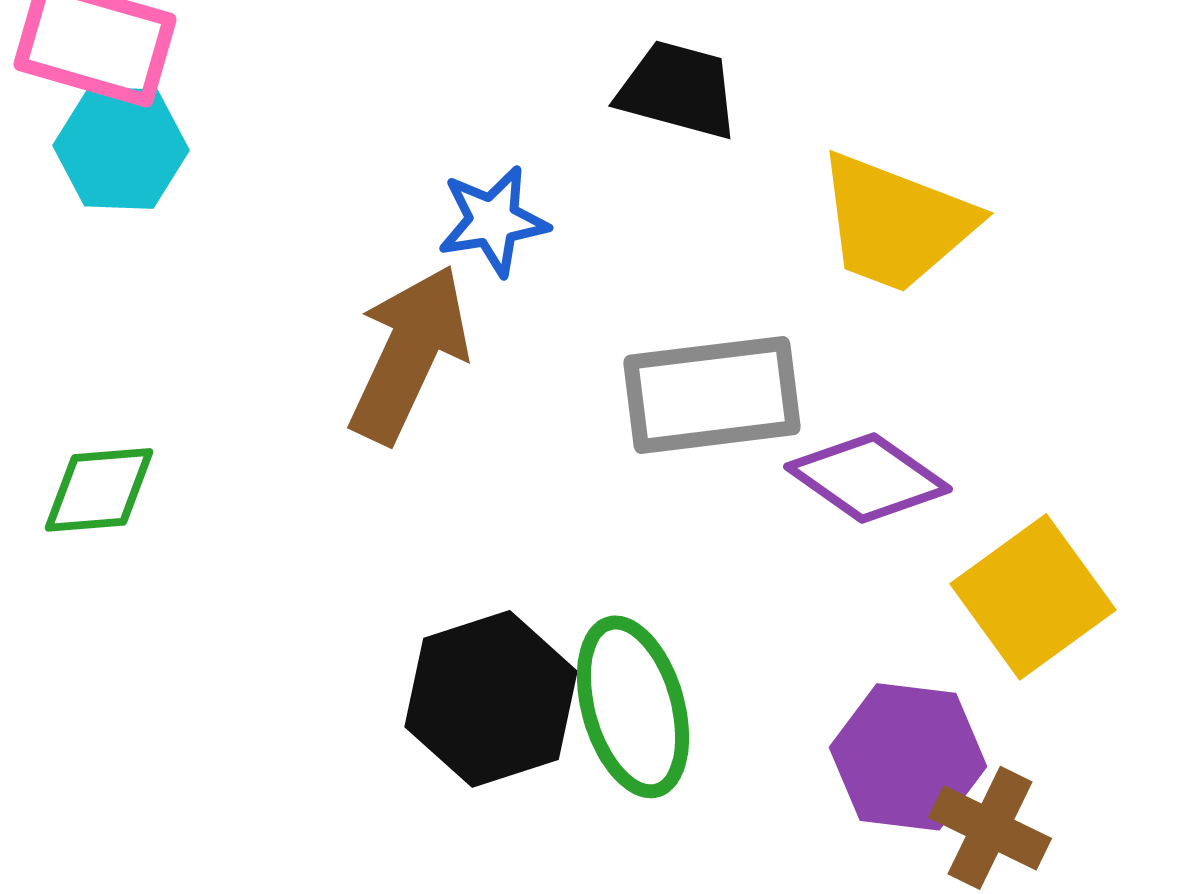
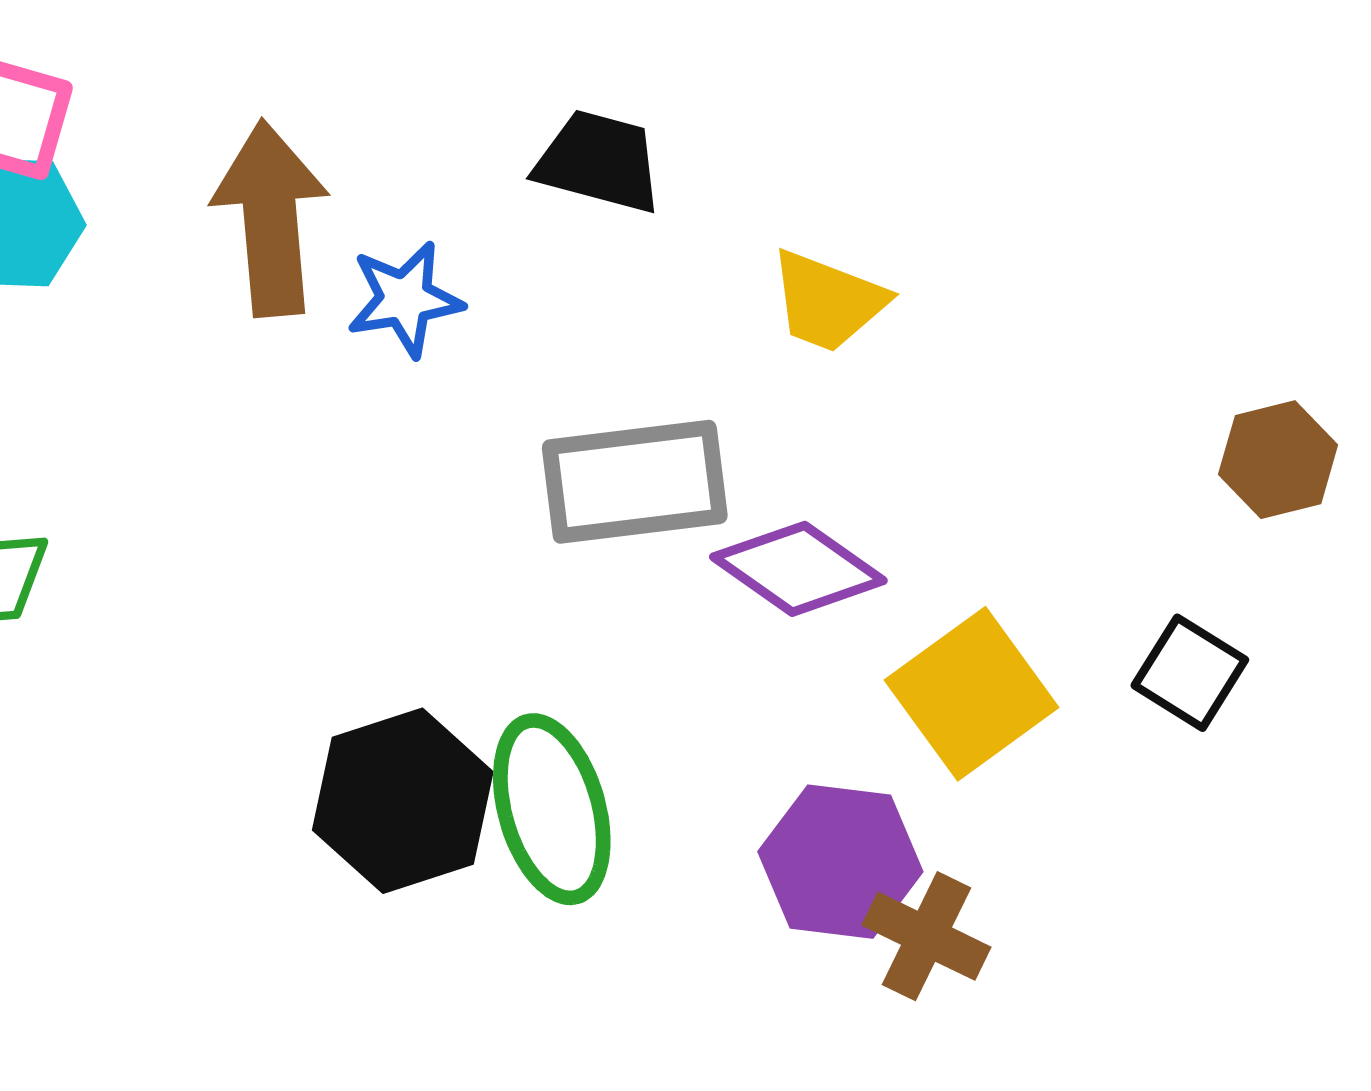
yellow trapezoid: (896, 223) -> (828, 301), size x0.7
brown arrow: (409, 354) -> (271, 218), moved, turned -30

